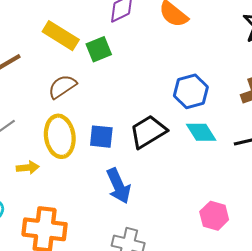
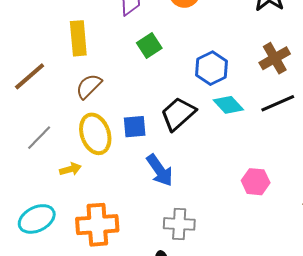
yellow rectangle: (61, 36) -> (78, 38), turned 64
green square: (99, 49) -> (149, 45), moved

